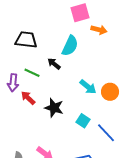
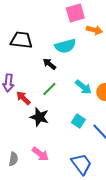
cyan semicircle: (70, 46) -> (65, 46), turned 50
green line: (32, 73) -> (49, 89), moved, turned -70
black star: (54, 108) -> (39, 117), moved

